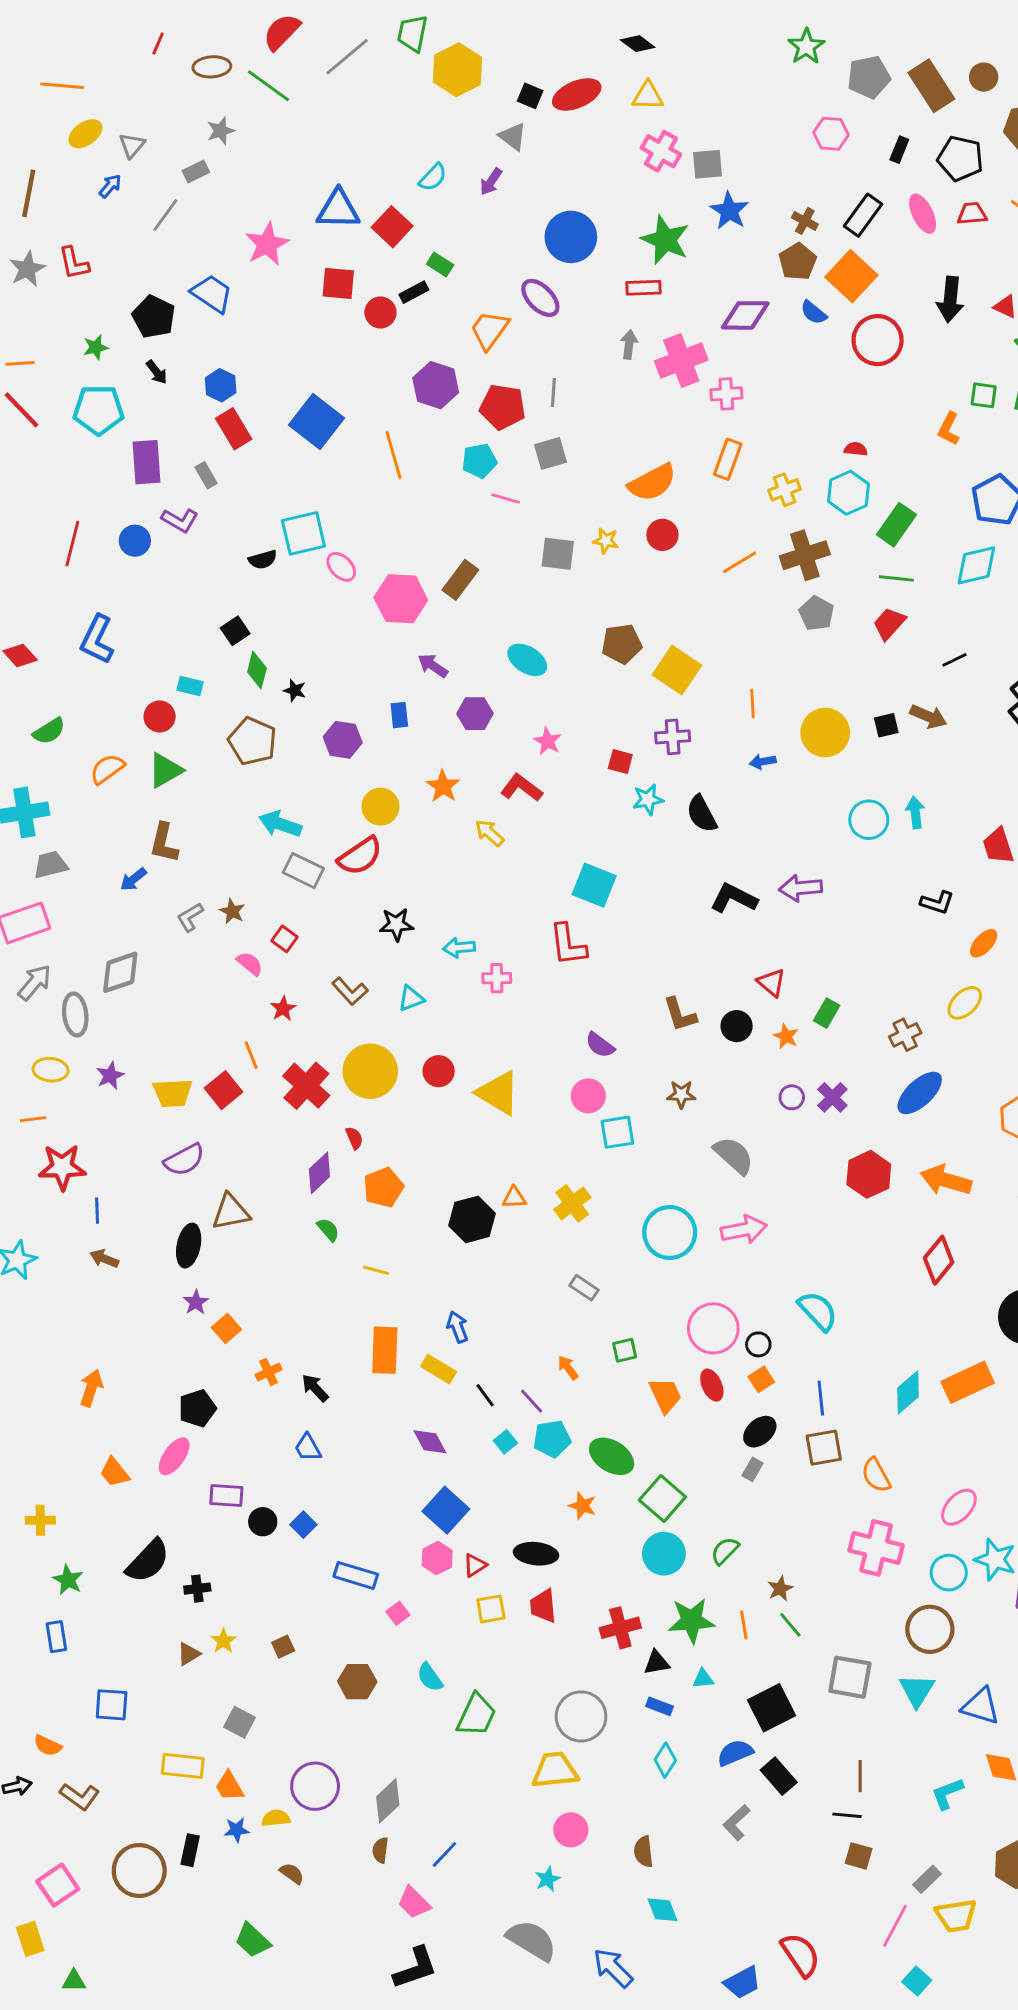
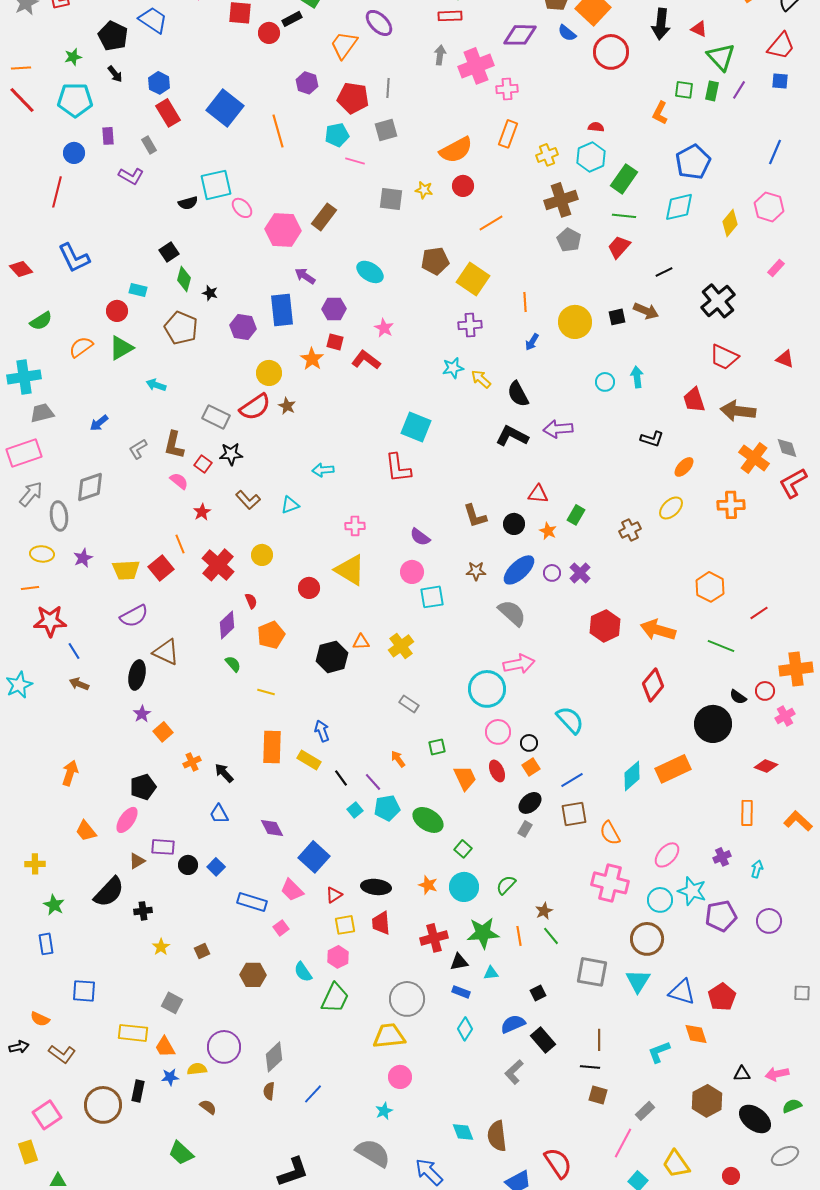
purple hexagon: (436, 385) -> (307, 83), size x0.7
purple rectangle: (146, 462) -> (108, 136), size x0.6
blue circle: (135, 541) -> (74, 153), moved
orange line: (739, 562) -> (491, 223), moved
blue L-shape: (97, 639) -> (74, 258), turned -52
blue rectangle: (399, 715) -> (282, 310), size x1.8
red square: (620, 762) -> (335, 342), moved
blue arrow: (763, 762) -> (532, 342), turned -48
black semicircle: (702, 814) -> (518, 394), moved
cyan circle: (869, 820) -> (605, 382), size x0.7
cyan arrow: (280, 824) -> (156, 385), moved, size x0.7
yellow arrow: (489, 833) -> (481, 379), moved
brown L-shape: (164, 843) -> (174, 445), moved
brown star: (232, 911) -> (287, 406), moved
black star: (396, 924) -> (231, 454), moved
pink cross: (497, 978) -> (355, 526), moved
red triangle: (771, 983) -> (538, 494), turned -35
yellow circle: (370, 1071) -> (262, 555), size x0.6
red circle: (439, 1071) -> (309, 588), moved
blue ellipse: (920, 1093) -> (519, 570), moved
blue line: (97, 1211) -> (74, 651), turned -30
brown triangle: (231, 1212) -> (166, 652), turned 36
cyan circle: (670, 1232) -> (487, 689), moved
pink circle: (713, 1328) -> (498, 732), size x0.7
blue line: (821, 1398) -> (572, 780), turned 65
purple diamond: (430, 1442) -> (272, 828), moved
green square: (662, 1498) -> (463, 849), size x0.6
orange star: (582, 1506) -> (428, 885), moved
pink hexagon: (437, 1558) -> (338, 957), moved
brown triangle: (189, 1654) -> (137, 861), moved
black square: (771, 1708) -> (538, 993), size x0.5
brown semicircle: (644, 1852) -> (497, 1136), moved, size x1.4
pink trapezoid: (414, 1903) -> (292, 890), moved
yellow trapezoid: (956, 1916) -> (676, 1164), moved, turned 64

